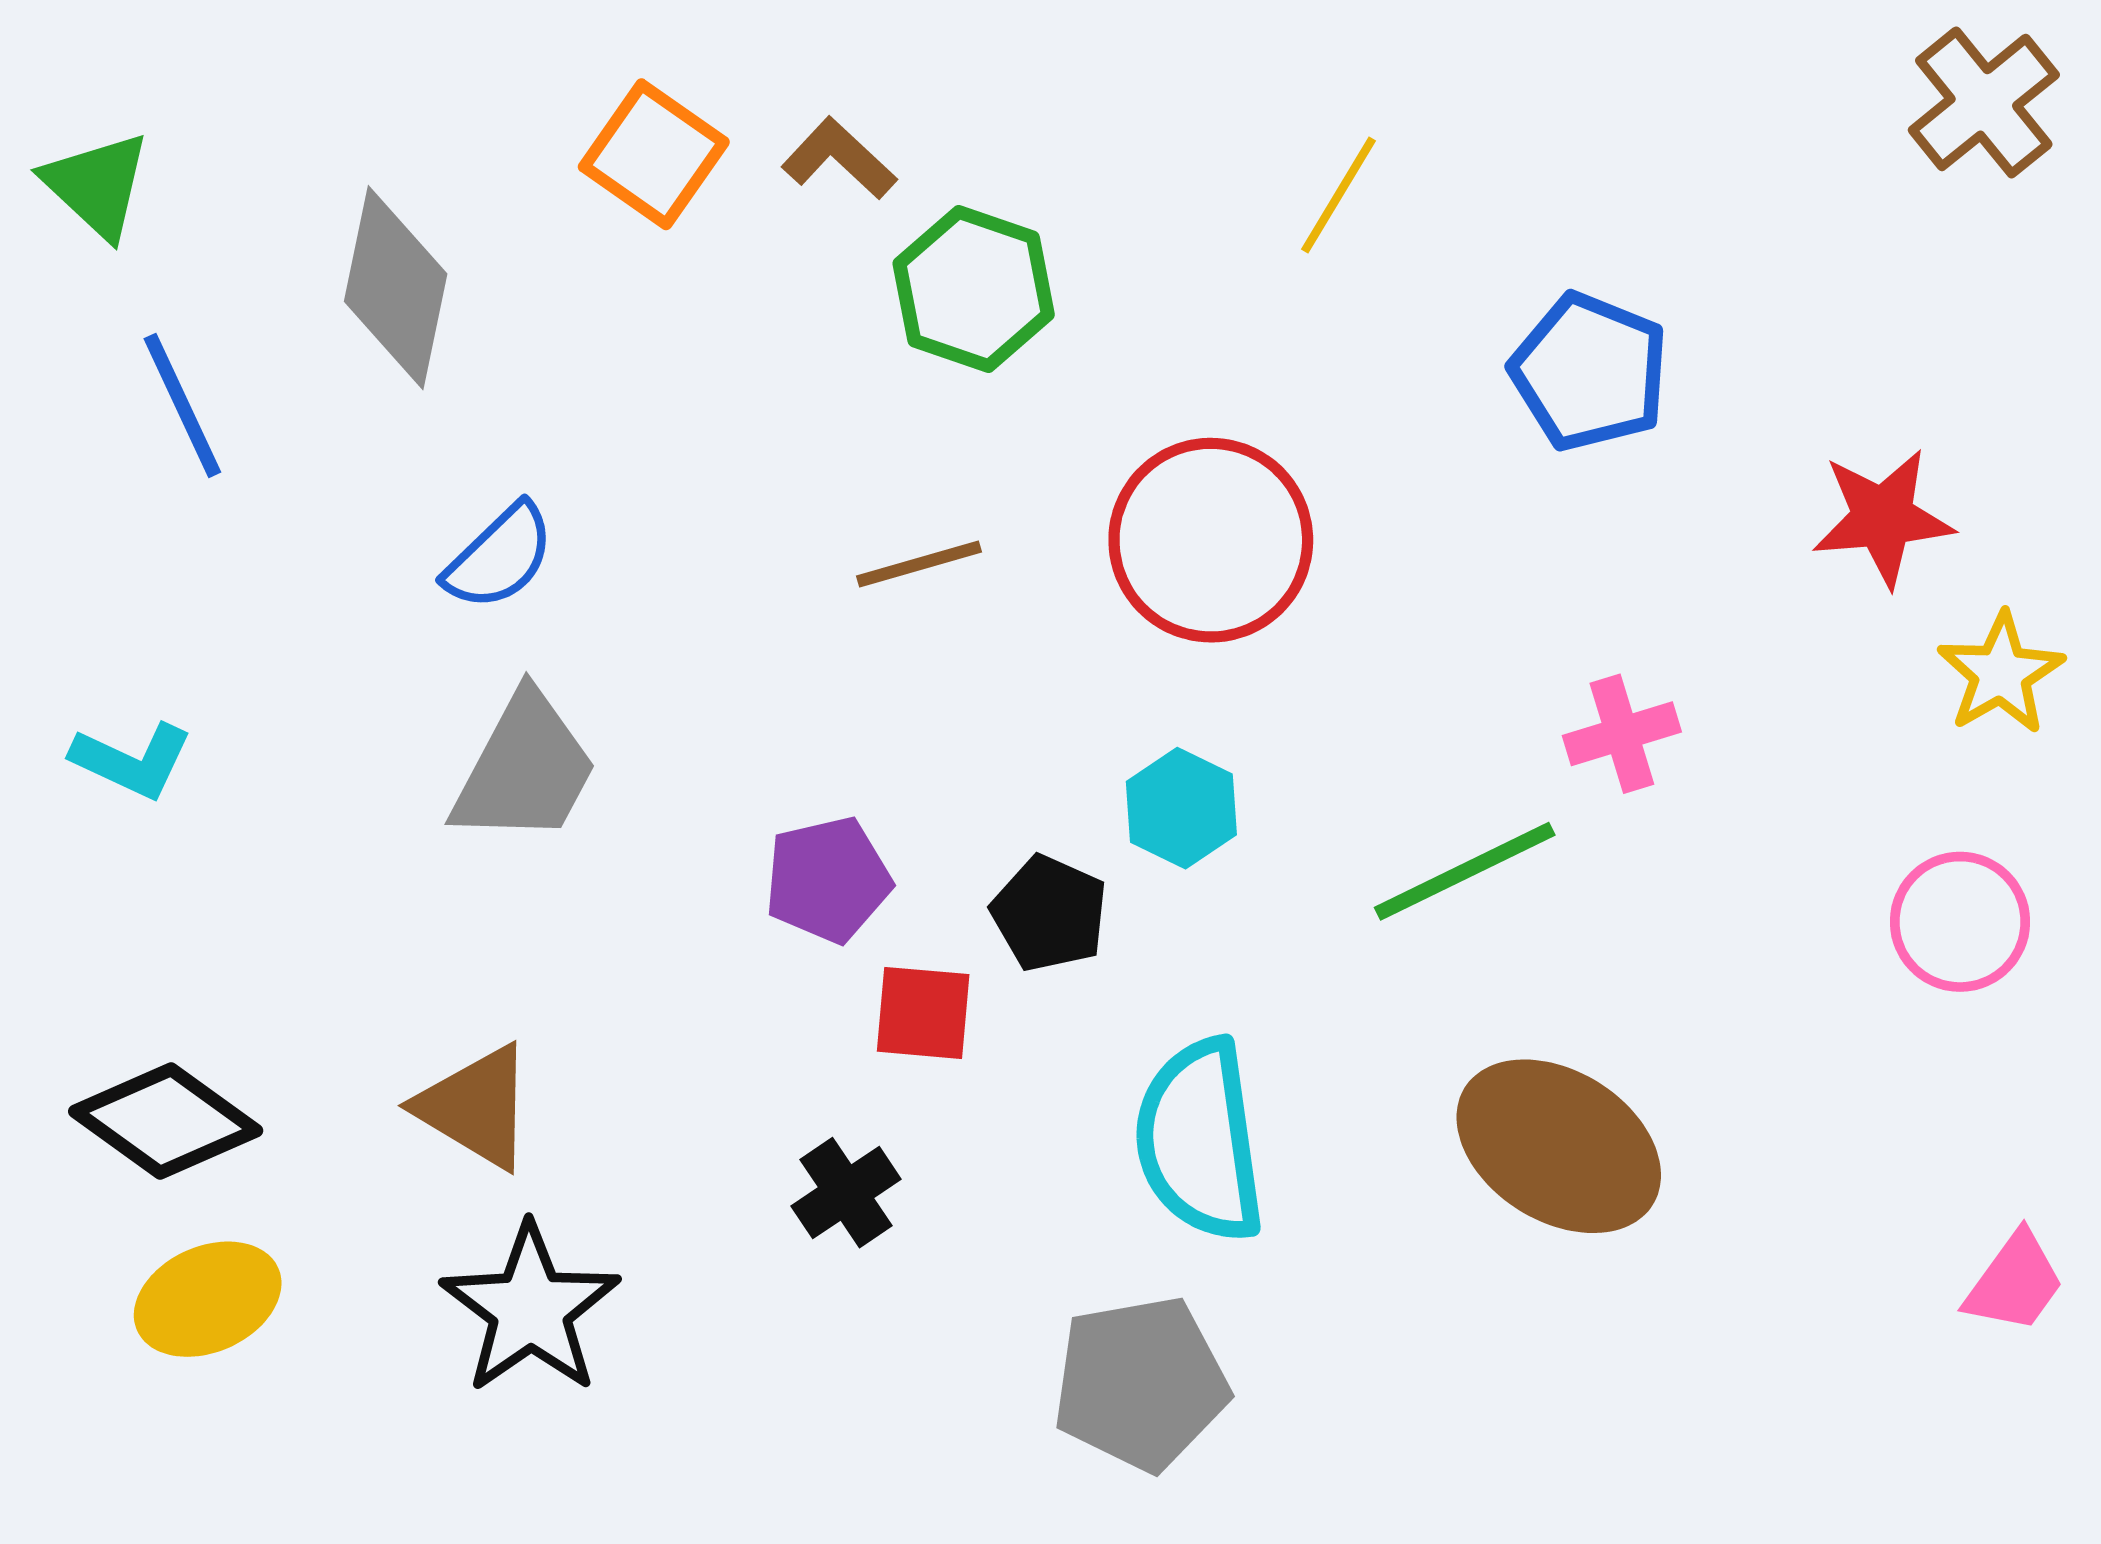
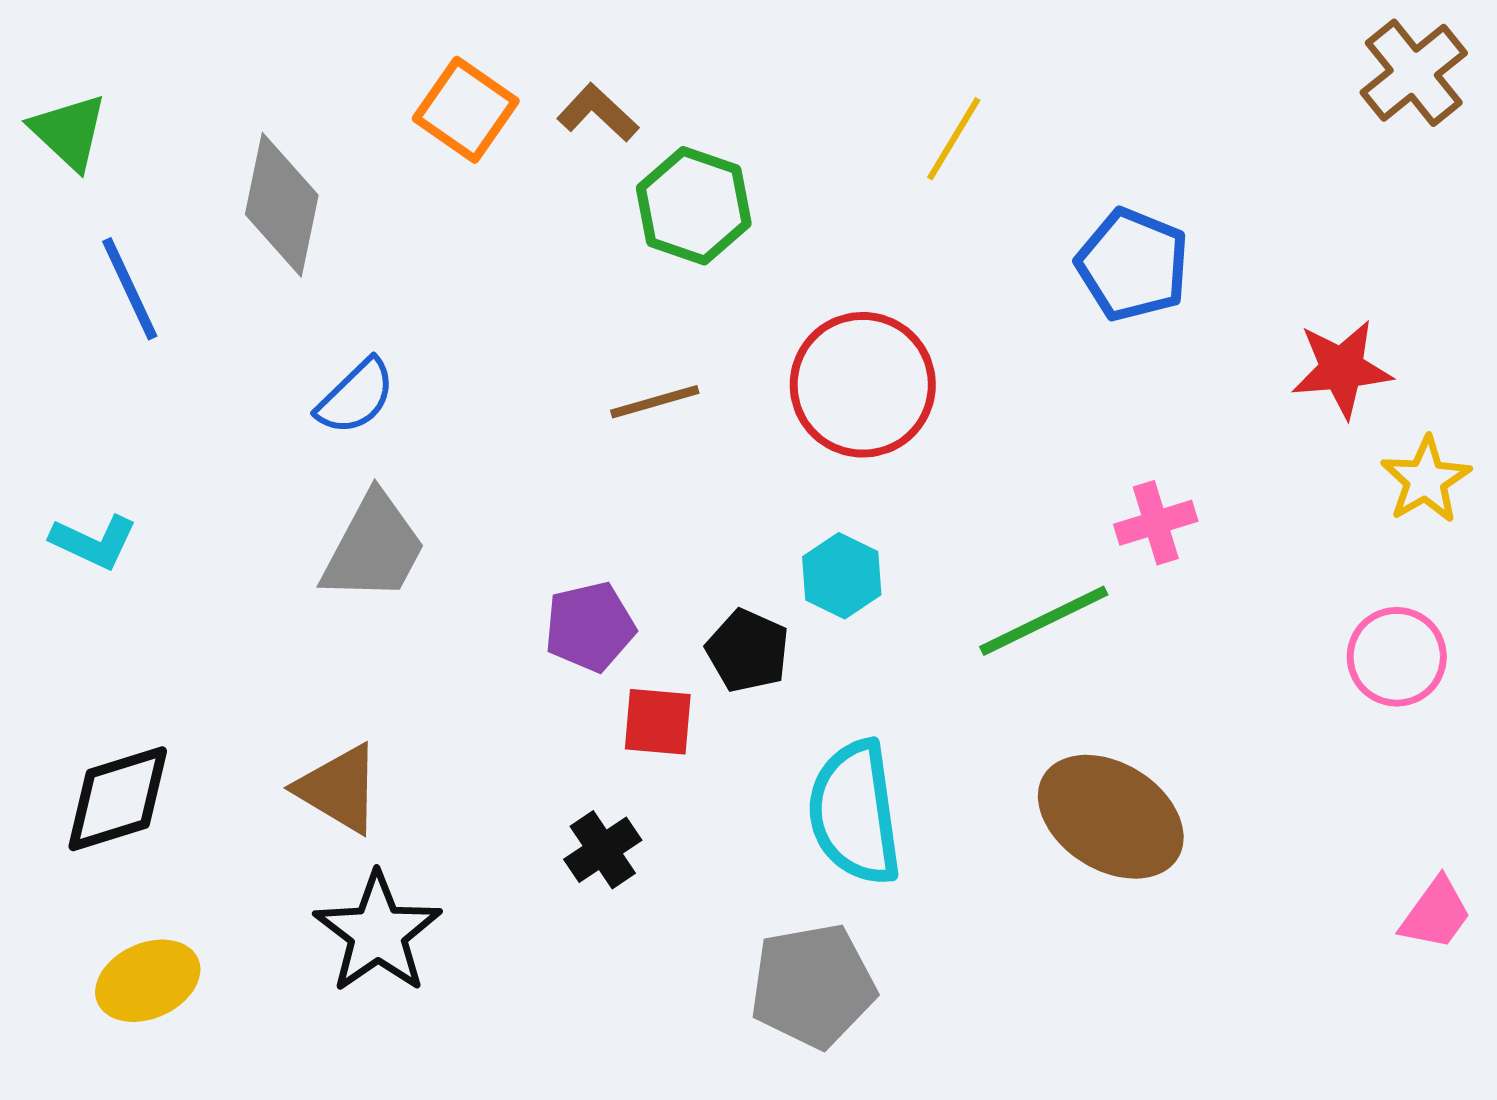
black diamond: (166, 1121) -> (118, 799), turned -53
yellow ellipse: (208, 1299) -> (148, 981), moved

